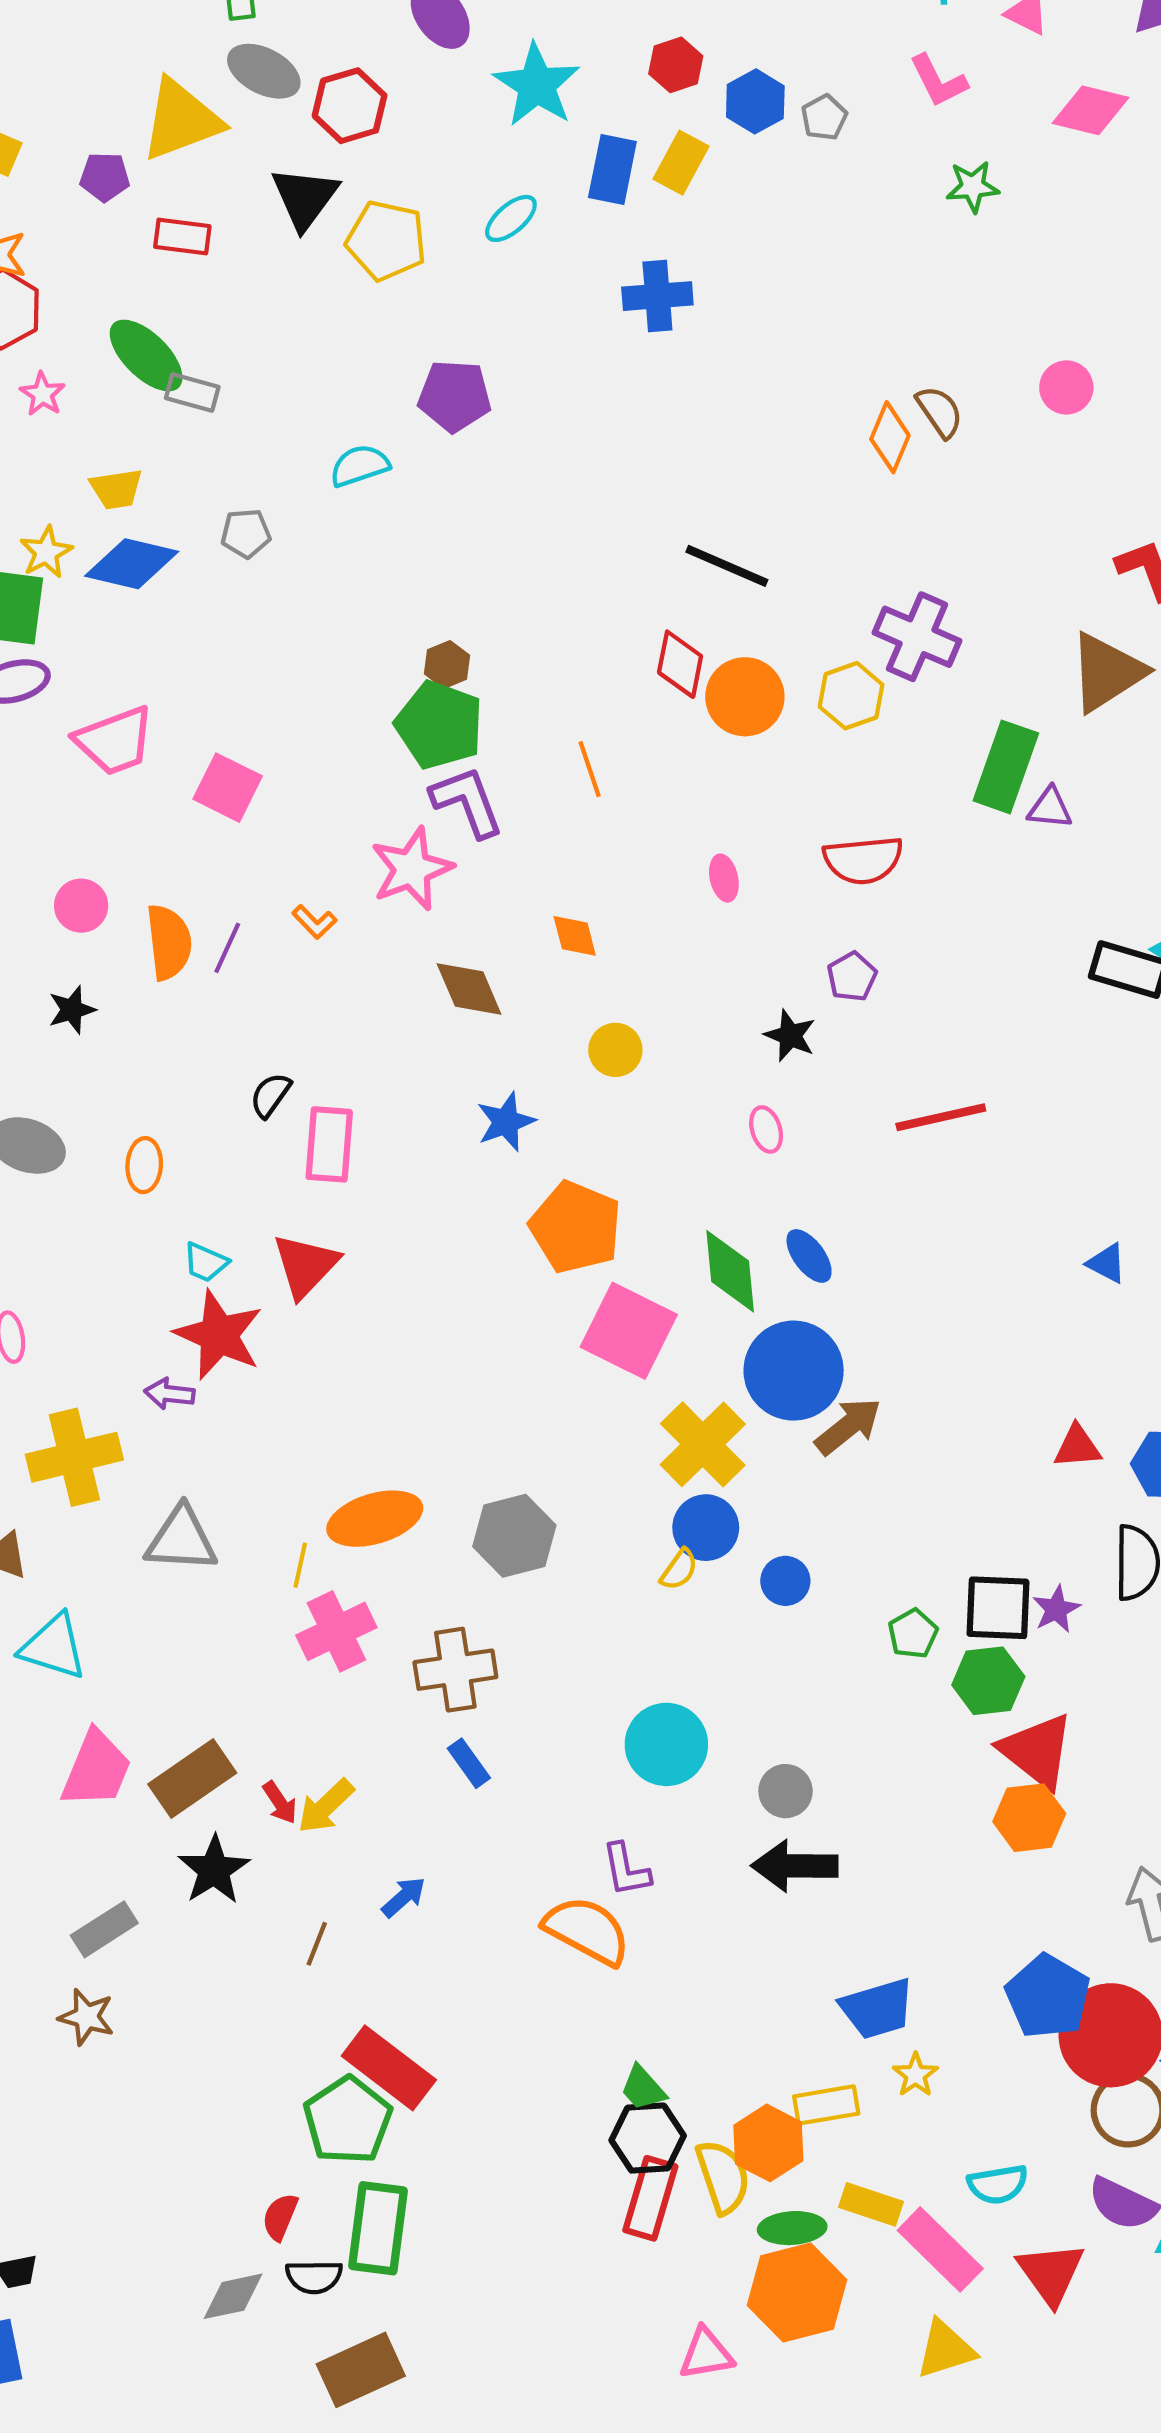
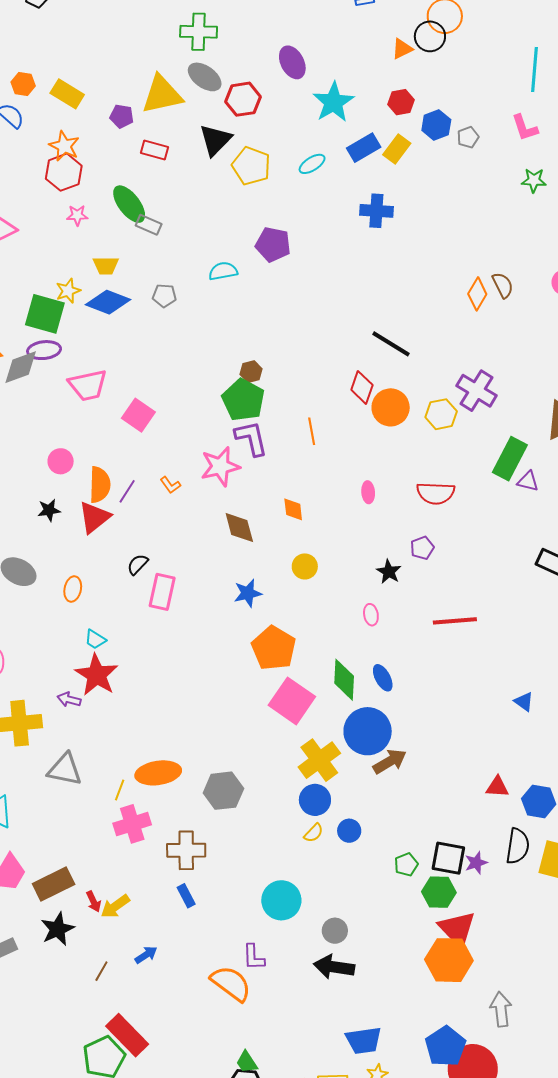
blue rectangle: (612, 170) -> (364, 148), turned 40
pink star: (42, 394) -> (77, 215), turned 30
red triangle: (305, 1265) -> (94, 517), moved
yellow semicircle: (679, 1570) -> (314, 833), moved
orange hexagon: (1029, 1818) -> (449, 960), size x1.4

